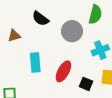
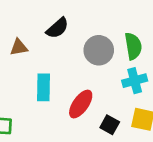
green semicircle: (95, 14) -> (133, 46), moved, turned -30
black semicircle: (40, 19) -> (57, 28), turned -84

